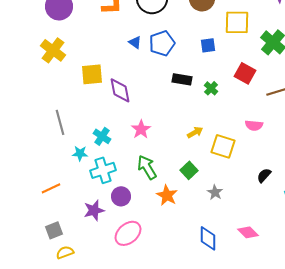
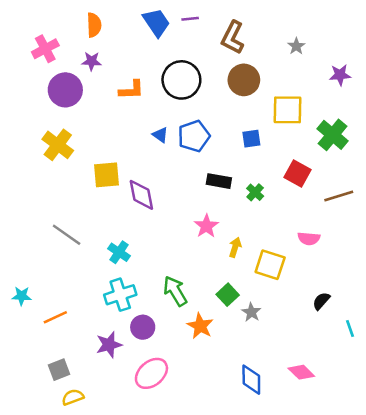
gray line: (60, 122) -> (67, 235), turned -40
pink star: (141, 129) -> (206, 226), moved
yellow arrow: (195, 132) -> (235, 247), turned -42
cyan star: (80, 153) -> (22, 296), moved
gray star: (215, 192) -> (251, 312), moved

